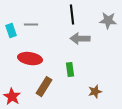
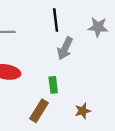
gray arrow: (80, 39) -> (65, 48), turned -66
brown rectangle: (44, 87) -> (39, 111), moved

